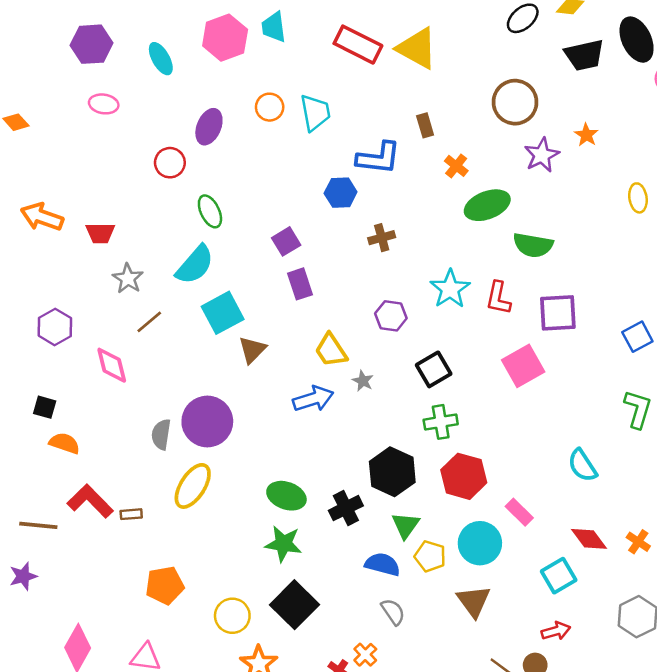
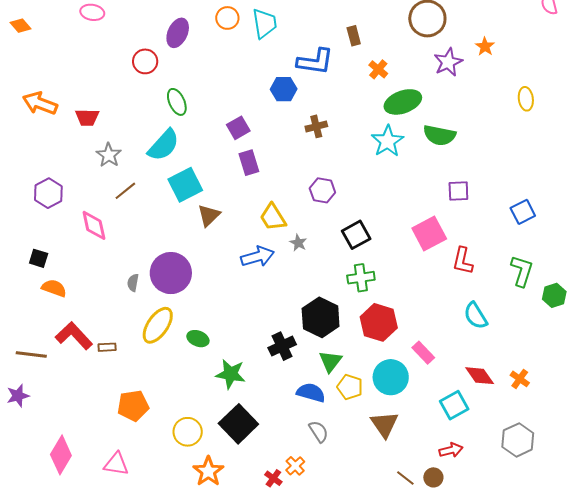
cyan star: (450, 289) -> (388, 141), moved
red L-shape: (498, 298) -> (463, 261), moved
purple square: (558, 313) -> (458, 191), size x0.7
gray semicircle: (161, 434) -> (133, 283), size x0.7
green ellipse: (286, 496) -> (198, 339), moved, size x0.7

